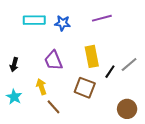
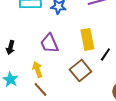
brown square: (85, 88) -> (80, 70), turned 30
brown line: (53, 107) -> (40, 89), moved

